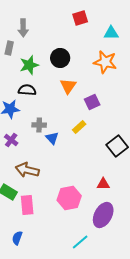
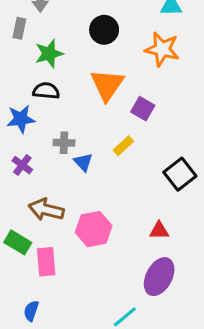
black circle: (60, 58) -> (104, 30), moved
orange triangle: (68, 86) -> (107, 85), size x1.4
purple square: (92, 102) -> (143, 109), turned -35
pink hexagon: (69, 198) -> (94, 229), moved

